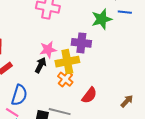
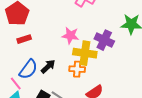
black arrow: (41, 65) -> (48, 66), moved
orange cross: (65, 79) -> (77, 69), turned 35

